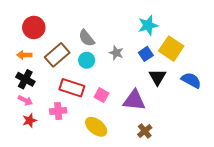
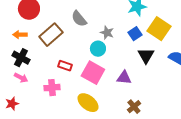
cyan circle: (87, 60) -> (98, 49), moved
red rectangle: (72, 88) -> (65, 66), size x0.6
pink square: (101, 95) -> (93, 73), size x1.6
purple triangle: (134, 100) -> (124, 78), size x0.7
red star: (30, 120) -> (12, 104), moved

